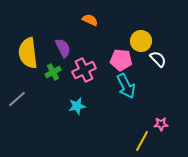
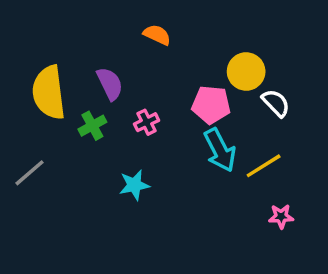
pink cross: (84, 70) -> (147, 122), size x0.6
yellow line: (142, 141) -> (264, 166), moved, turned 30

